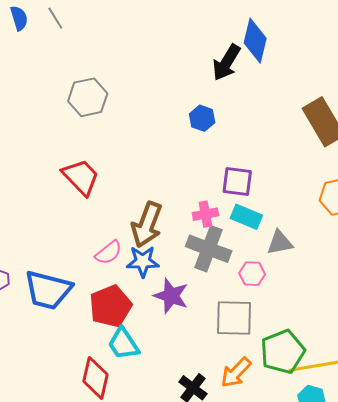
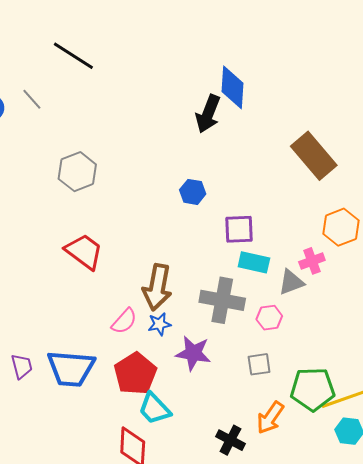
blue hexagon: (202, 118) -> (193, 192), moved
pink cross: (205, 214) -> (312, 261), moved
blue star: (143, 261) -> (159, 324), size x0.7
gray square: (234, 318) -> (259, 364), size x0.6
green pentagon: (283, 352) -> (313, 389), turned 30

